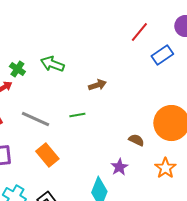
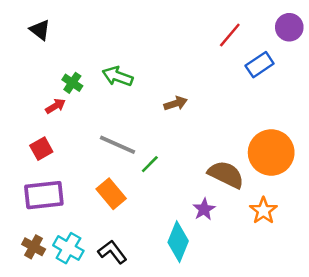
green line: (77, 115) -> (150, 164), moved, turned -35
gray line: (35, 119) -> (118, 145), moved
brown semicircle: (136, 140) -> (226, 174), size x1.8

